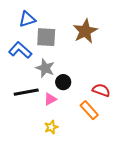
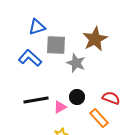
gray star: (45, 68) -> (76, 63), moved
black circle: (63, 82) -> (77, 97), moved

